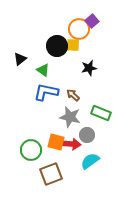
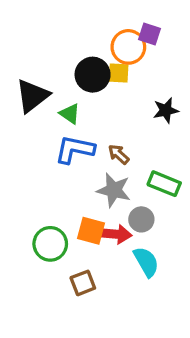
purple square: (92, 21) -> (150, 34), turned -32
black triangle: (20, 59) -> (32, 96), size x1.6
black star: (89, 68) -> (166, 110), moved
cyan semicircle: (90, 161) -> (146, 262), turned 96
brown square: (51, 174) -> (83, 283), size x0.7

